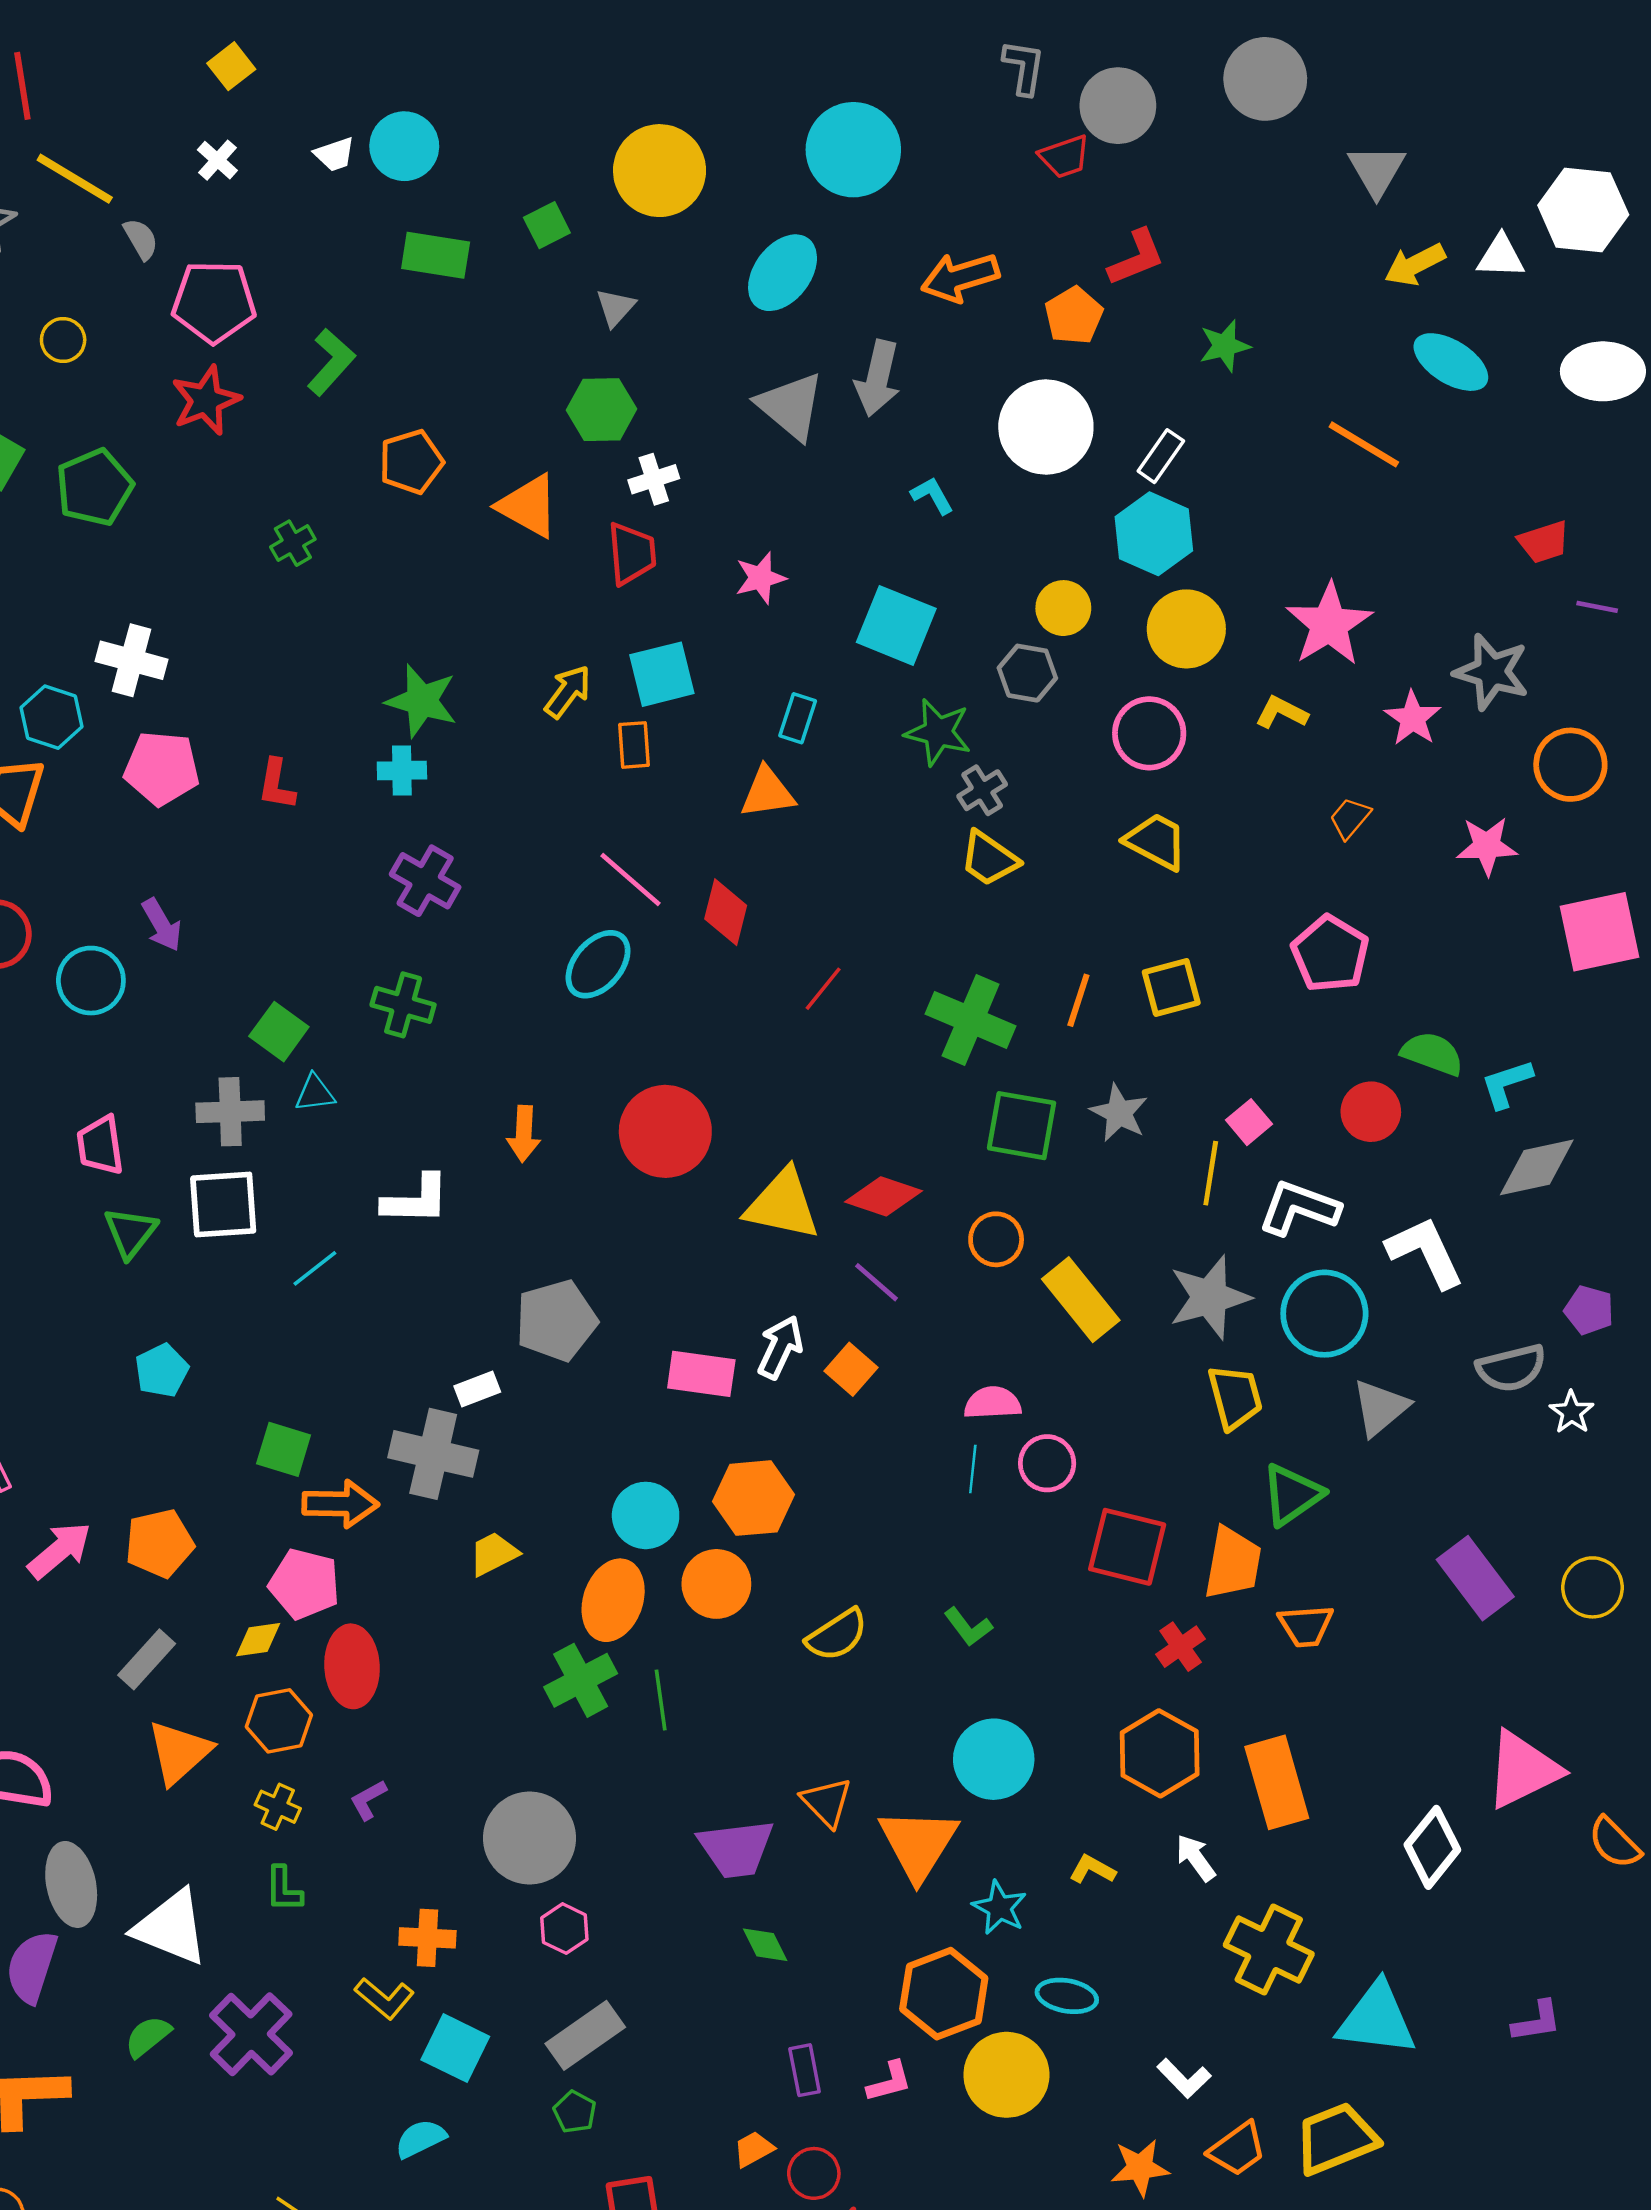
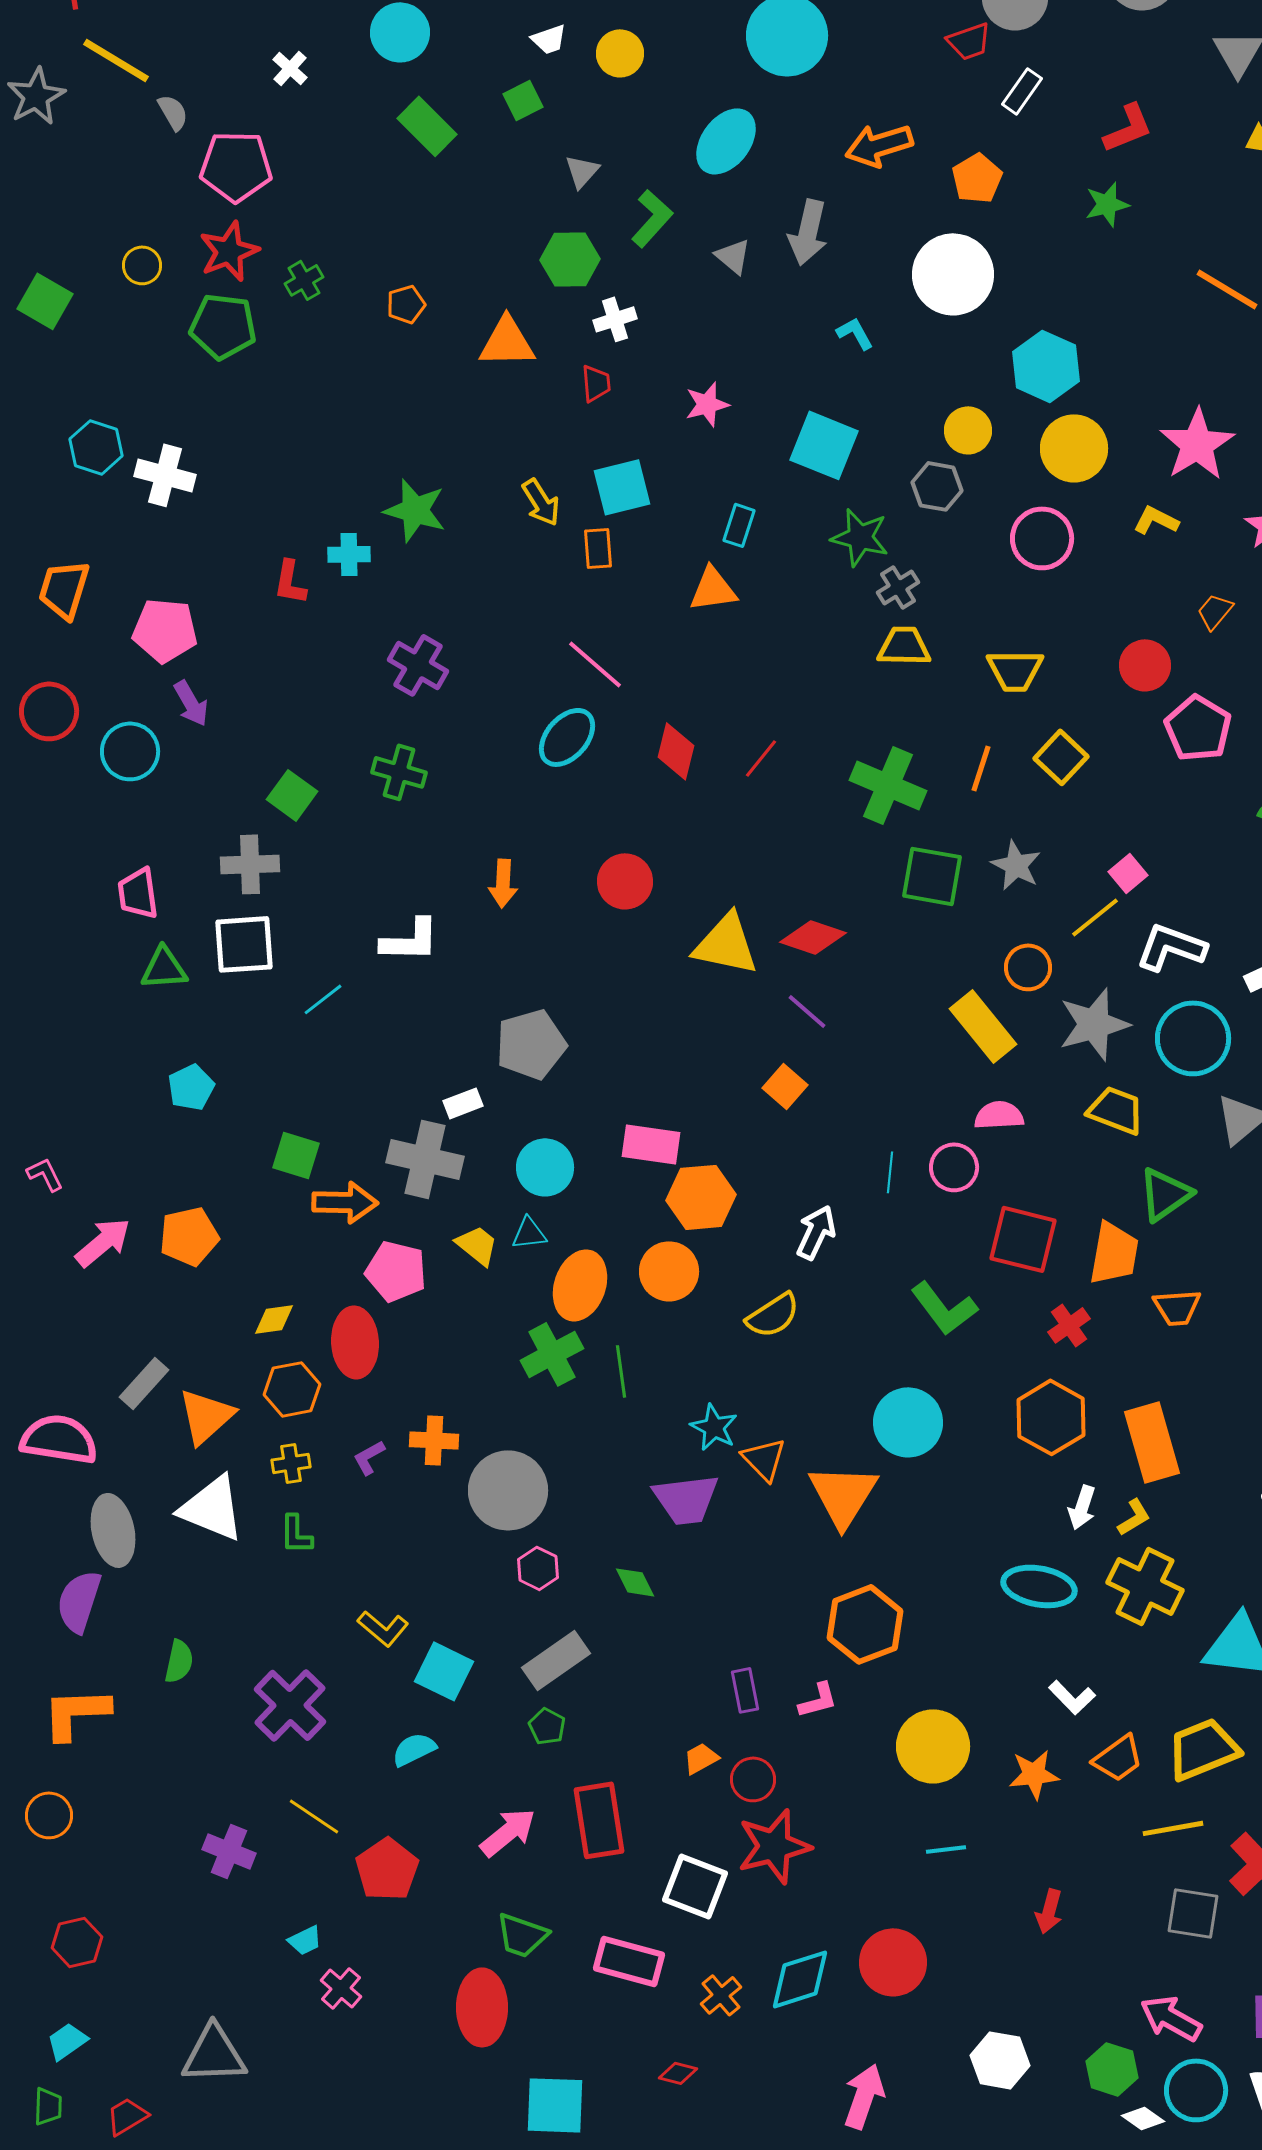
white trapezoid: (335, 154) -> (549, 39), moved
white cross: (217, 160) -> (290, 68), moved
yellow circle: (660, 171) -> (620, 53), size x0.6
green rectangle: (436, 255) -> (427, 126), turned 36
red L-shape: (1136, 258) -> (1128, 128), moved
yellow circle: (63, 340) -> (142, 265), moved
green L-shape: (331, 362) -> (652, 218), moved
gray triangle: (791, 406) -> (733, 256), size x0.6
white rectangle: (1161, 456) -> (1022, 91), moved
orange pentagon: (411, 462) -> (406, 304), size x0.7
green pentagon: (94, 487) -> (223, 326), moved, turned 30
orange triangle: (528, 506) -> (507, 342), turned -30
green cross: (293, 543) -> (304, 280), moved
red trapezoid: (632, 554) -> (596, 383), size x0.7
yellow arrow: (568, 692) -> (541, 502), turned 111
cyan hexagon: (51, 717) -> (96, 447), moved
pink pentagon: (162, 768) -> (165, 630), moved
cyan cross: (402, 771) -> (349, 554), moved
yellow trapezoid: (1156, 841) -> (1015, 670), moved, turned 152
yellow trapezoid: (989, 859) -> (904, 646), turned 146
red diamond: (726, 912) -> (676, 751), moved
yellow square: (1171, 987) -> (1061, 757), turned -32
cyan triangle: (315, 1093) -> (529, 1233), moved
red circle: (1371, 1112) -> (1145, 665), moved
red circle: (665, 1131) -> (625, 881), size x0.7
yellow line: (1211, 1173) -> (1095, 917), turned 42
green triangle: (130, 1232) -> (164, 968), turned 48
orange circle: (996, 1239) -> (1028, 967), moved
white arrow: (780, 1347) -> (816, 1232), moved
pink rectangle: (701, 1374) -> (651, 1144), moved
yellow trapezoid: (1235, 1397) -> (1116, 1110), turned -54
pink semicircle: (993, 1403) -> (999, 1115), moved
cyan circle: (646, 1515) -> (545, 1167), moved
yellow trapezoid: (494, 1554) -> (477, 1245), turned 66
pink pentagon: (304, 1584) -> (396, 1271), moved
green L-shape: (968, 1627) -> (944, 1308), moved, size x1.6
gray rectangle: (147, 1659) -> (144, 1383), moved
yellow cross: (278, 1807) -> (291, 1463), turned -33
white arrow: (1196, 1858) -> (1082, 1507), turned -126
yellow L-shape: (1092, 1869) -> (1134, 1517), moved, turned 120
cyan star: (1000, 1908) -> (714, 1427), moved
white triangle: (171, 1927) -> (212, 1508), moved
orange cross: (427, 1938) -> (434, 1440), moved
green diamond: (765, 1945) -> (635, 1582), moved
cyan ellipse: (1067, 1996) -> (1039, 1586), moved, size x1.4
purple cross: (251, 2034) -> (290, 1705), moved
green semicircle: (148, 2036) -> (179, 1661), turned 141
yellow circle: (1006, 2075) -> (933, 1746), moved

